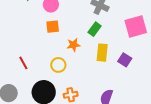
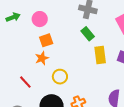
green rectangle: (95, 29) -> (88, 34), turned -64
orange star: (74, 45) -> (42, 58), moved

